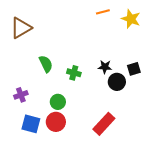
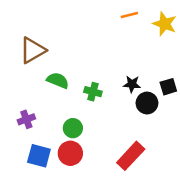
brown triangle: (21, 28) -> (33, 50), moved
green semicircle: (46, 64) -> (58, 80), turned -42

